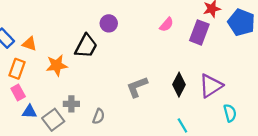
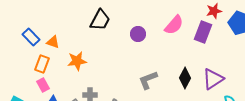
purple circle: (109, 23) -> (138, 34), moved
pink semicircle: (167, 25) -> (174, 25), size x1.5
black trapezoid: (86, 46) -> (100, 20), moved

